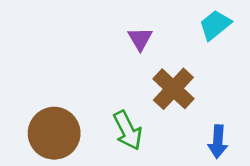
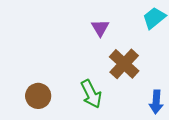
brown circle: (54, 133) -> (38, 96), size x0.7

